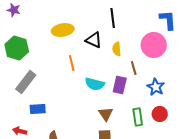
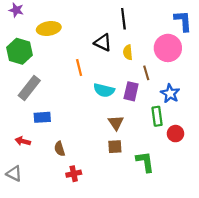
yellow ellipse: (63, 30) -> (49, 28), moved
red circle: (160, 114) -> (175, 134), moved
green rectangle: (138, 117) -> (157, 116), moved

